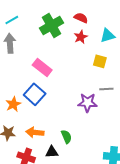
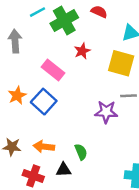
cyan line: (12, 20) -> (38, 12), moved
red star: (81, 37) -> (82, 51), moved
yellow square: (100, 61) -> (121, 63), size x1.6
orange star: (13, 104) -> (17, 95), moved

